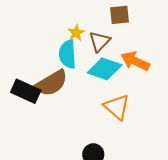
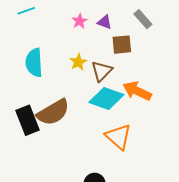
cyan semicircle: (68, 54) -> (34, 63), moved
black rectangle: (26, 91) -> (27, 120), turned 44

